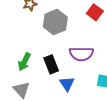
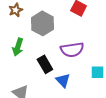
green arrow: (24, 62) -> (18, 47), moved

